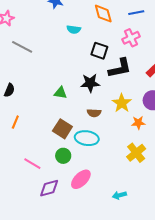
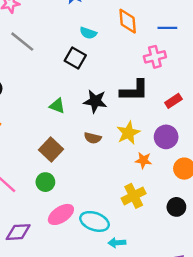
black square: (99, 51) -> (75, 58), moved
cyan ellipse: (87, 138) -> (95, 221), moved
purple diamond: (49, 188) -> (18, 232), moved
cyan arrow: (119, 195) -> (117, 243), moved

